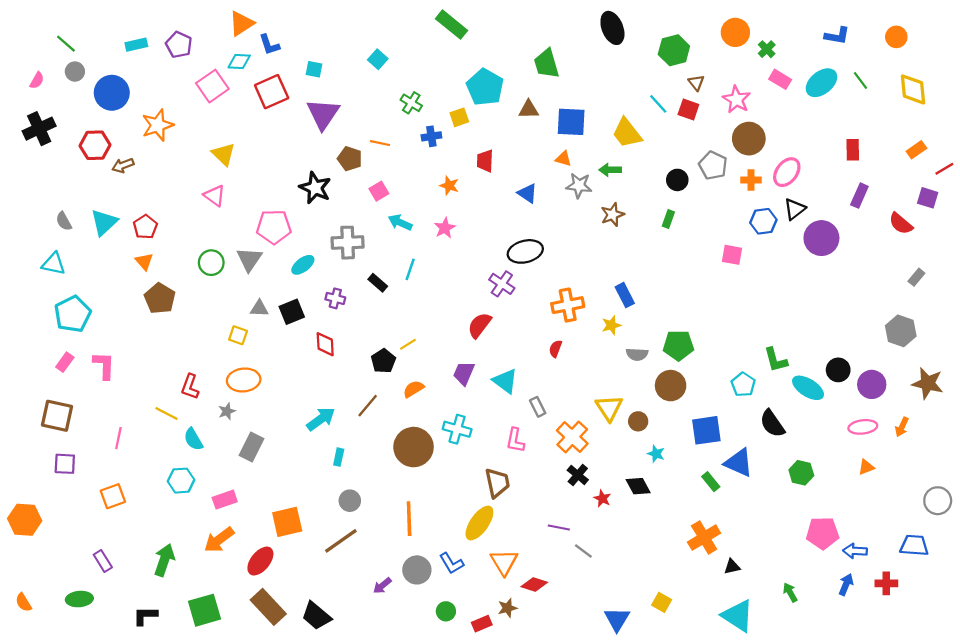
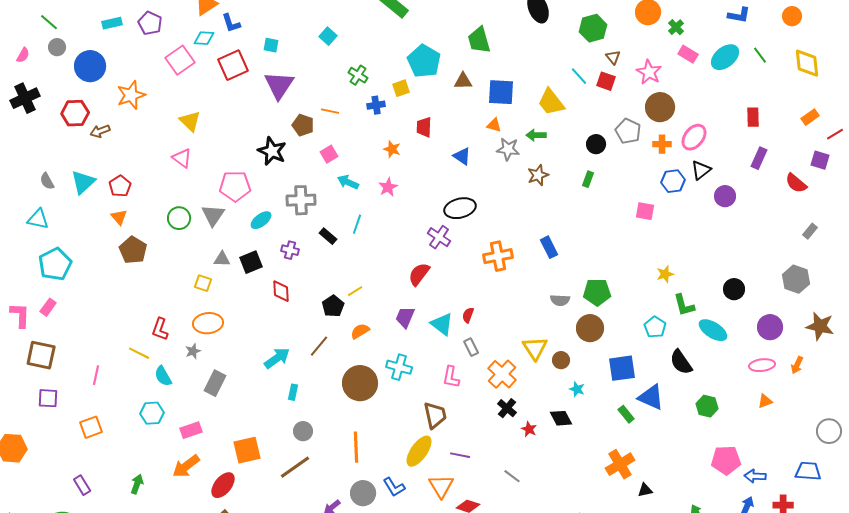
purple circle: (821, 238) -> (725, 196), size x0.7
yellow star: (611, 325) -> (665, 274), moved
red semicircle: (555, 349) -> (468, 315), moved
pink L-shape: (104, 365) -> (20, 315), moved
black circle: (838, 370) -> (734, 289), moved
purple line: (559, 528) -> (460, 455), moved
green arrow: (164, 560) -> (137, 484), size x0.7

